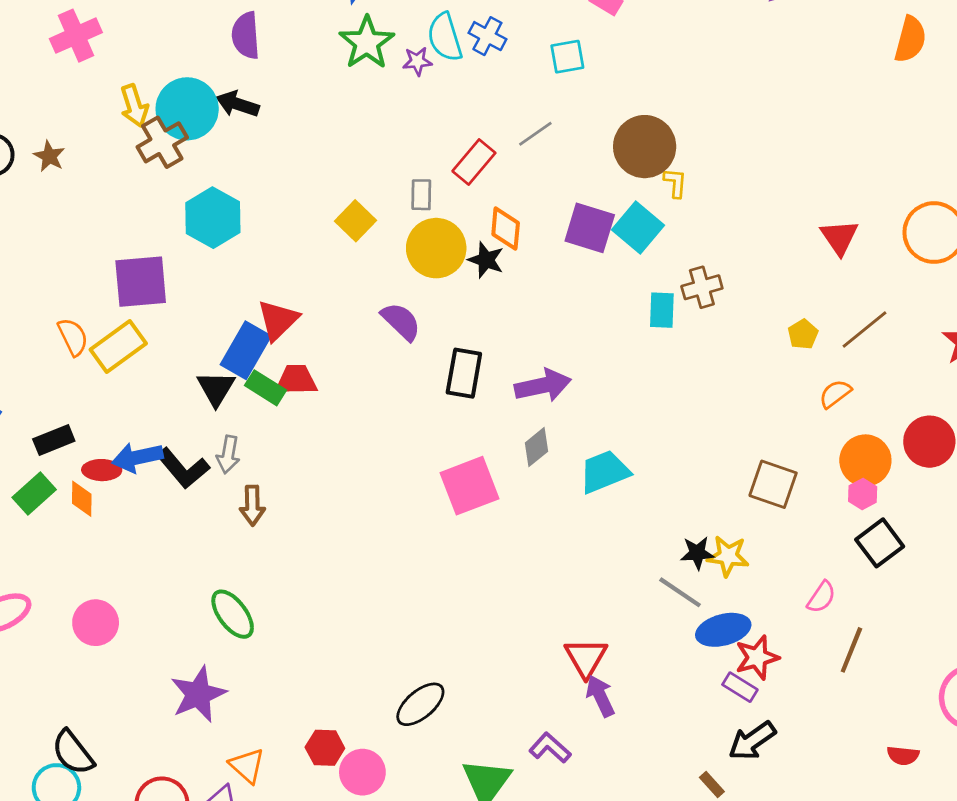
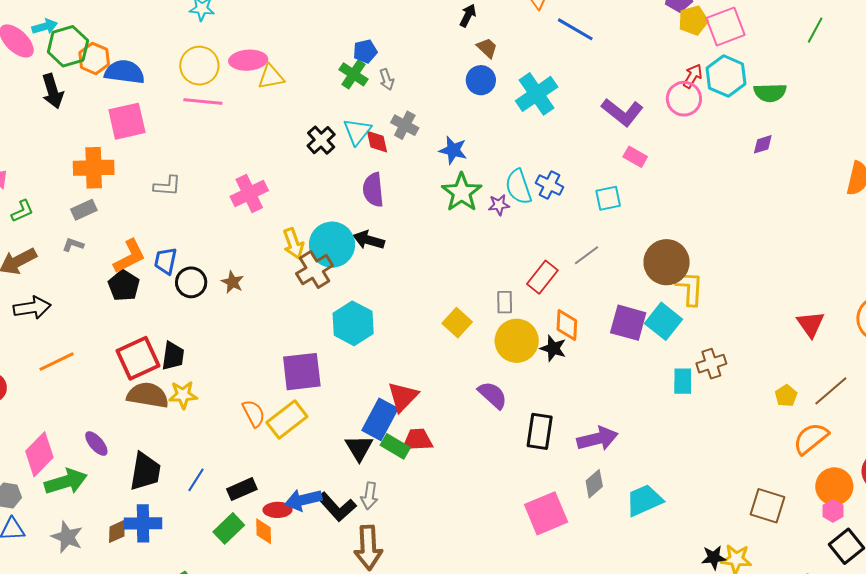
yellow L-shape: (675, 183) -> (690, 288), size x1.6
orange semicircle: (835, 394) -> (811, 438), size x1.5
brown arrow: (252, 505) -> (368, 548), moved, size x1.5

